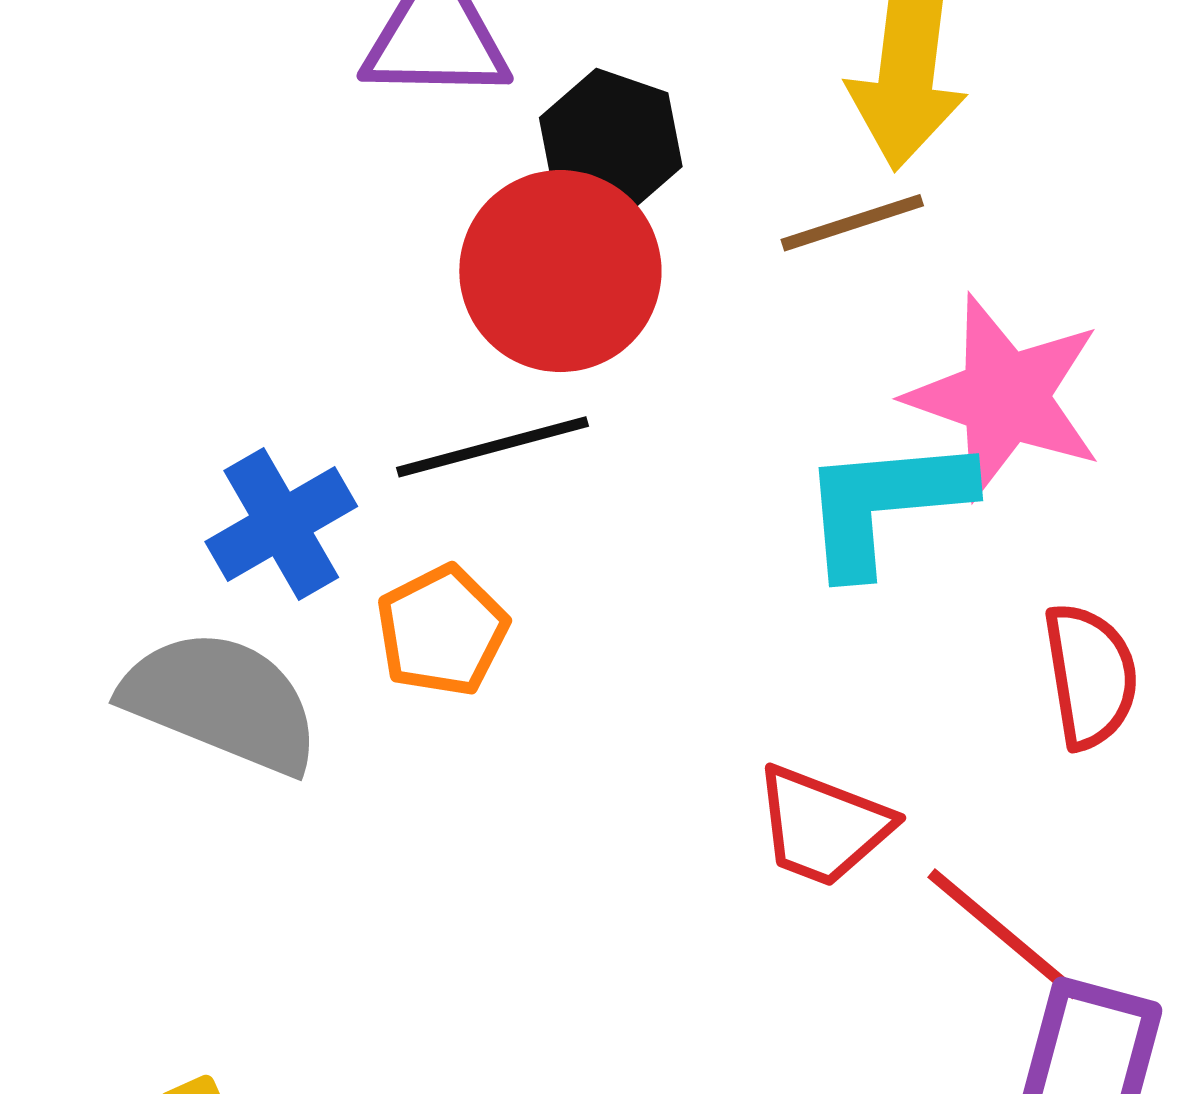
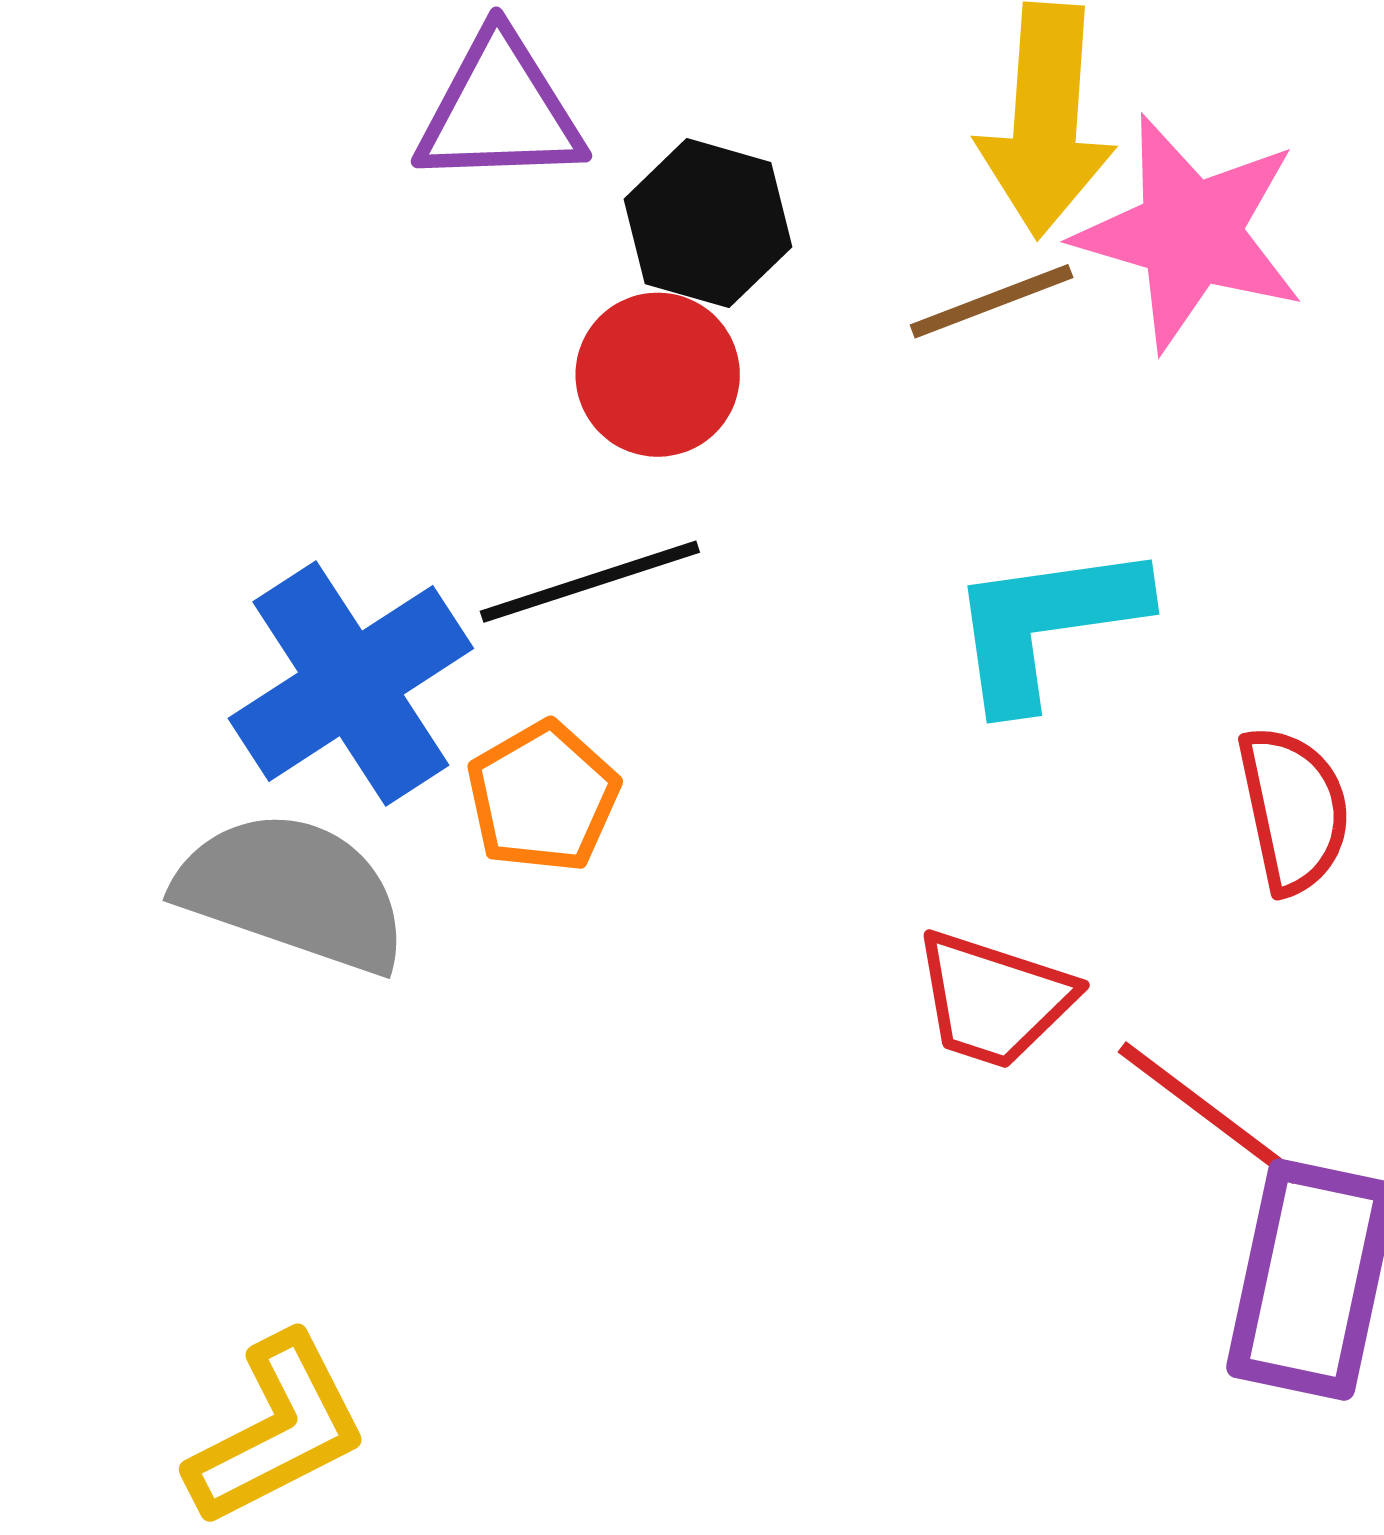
red circle: (560, 271) -> (658, 375), size x0.7
pink star: (1005, 397) -> (1190, 233), moved
blue cross: (281, 524) -> (351, 683), size x1.4

